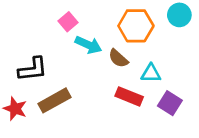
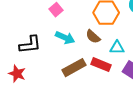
cyan arrow: (88, 45) -> (65, 38), moved
brown rectangle: (54, 100) -> (74, 68), moved

